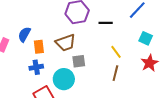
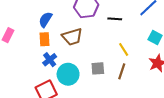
blue semicircle: (24, 34) -> (45, 20), moved
gray square: (79, 61) -> (98, 68), moved
blue cross: (36, 67) -> (50, 60), moved, turned -32

